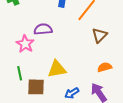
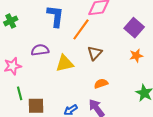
pink star: (25, 44) -> (13, 66), moved, turned 30
yellow triangle: (57, 69) -> (65, 63), moved

